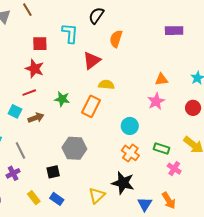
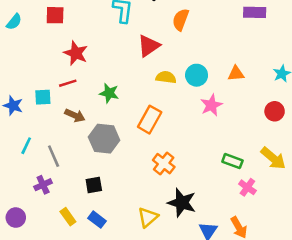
red square: (40, 44) -> (55, 15), moved
pink star: (156, 101) -> (211, 105), moved
orange rectangle: (91, 106) -> (150, 120), moved
cyan square: (15, 111) -> (43, 97), moved, turned -32
brown arrow: (36, 118) -> (75, 115), turned 42
cyan circle: (130, 126) -> (197, 75), moved
gray hexagon: (74, 148) -> (104, 139), moved
orange cross: (130, 153) -> (164, 164), moved

